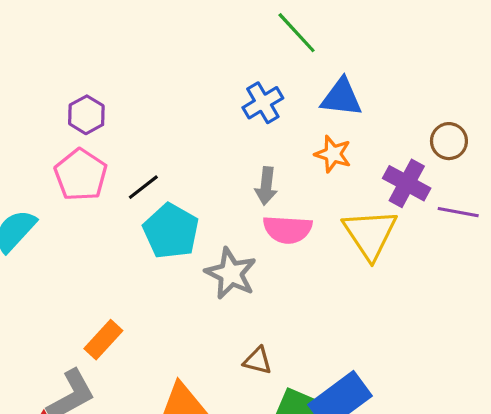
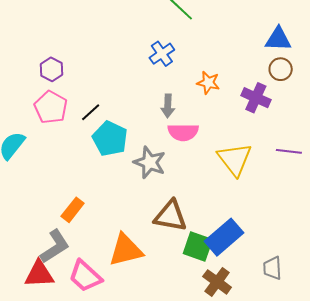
blue triangle: (341, 97) -> (278, 39), moved
purple line: (458, 212) -> (289, 151), moved
yellow triangle: (370, 234) -> (235, 159), moved
brown triangle: (258, 361) -> (170, 216), size x1.8

